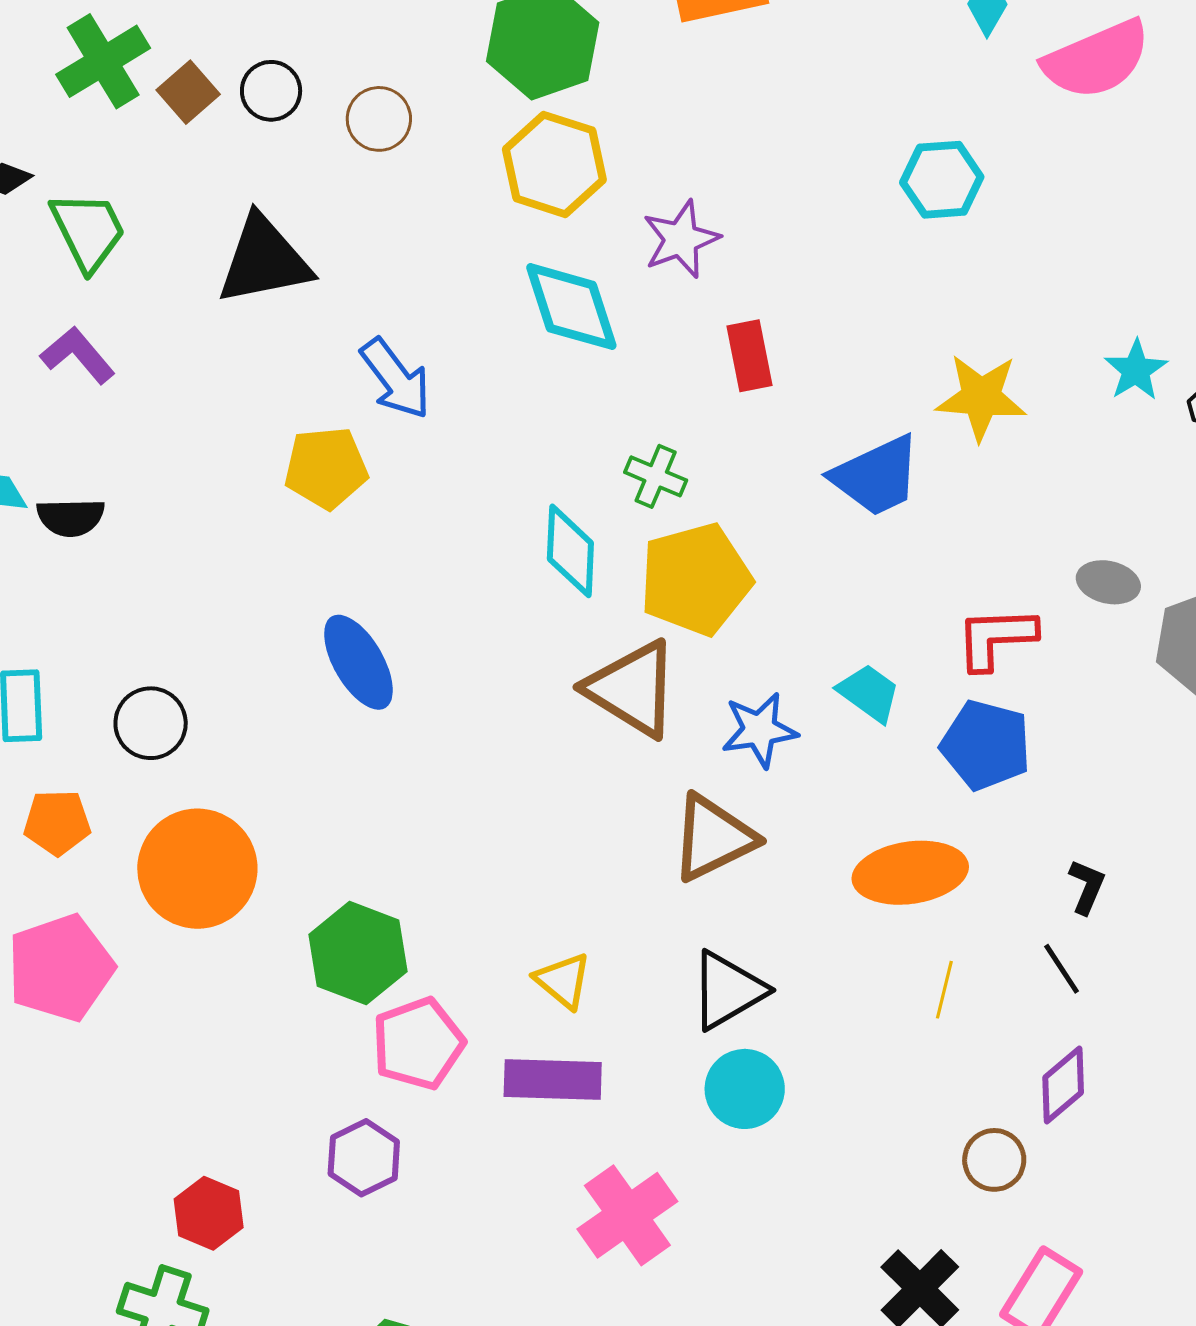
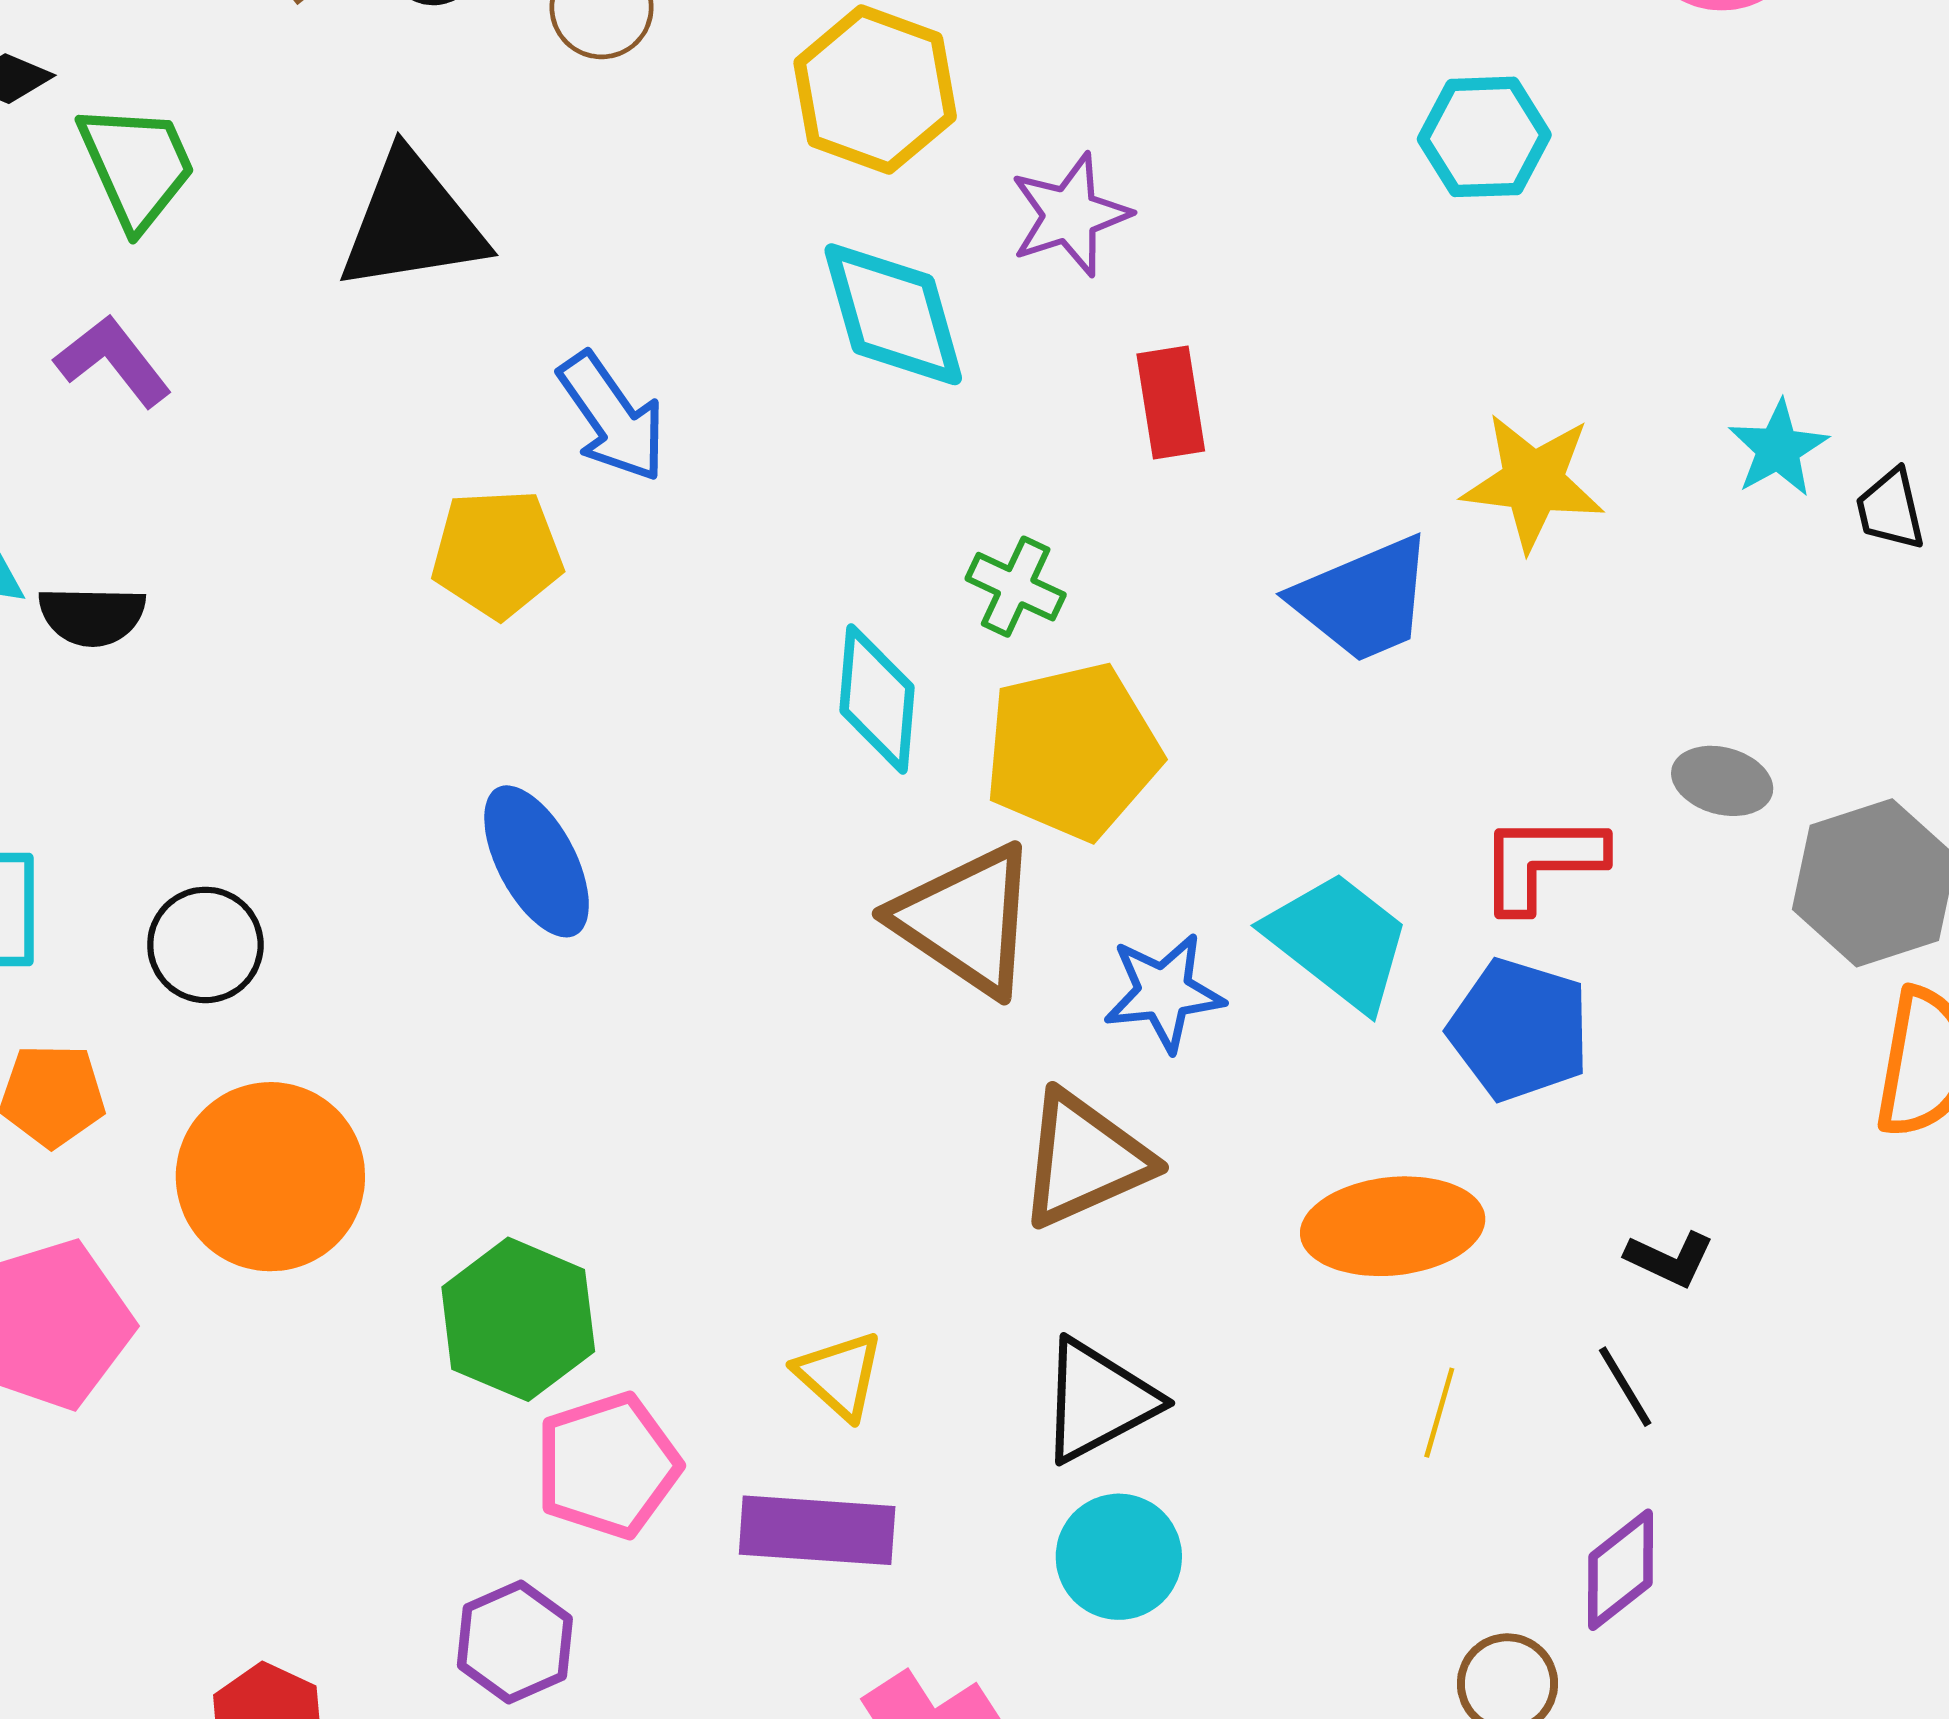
cyan trapezoid: (869, 693) -> (1339, 941), size x1.5
black L-shape: (1087, 887) -> (1670, 1259), turned 90

